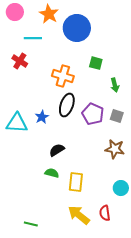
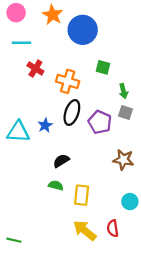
cyan line: (33, 38) -> (21, 43), moved
red cross: (20, 61) -> (35, 68), moved
gray square: (117, 116) -> (126, 112), moved
green line: (31, 224) -> (14, 240), moved

